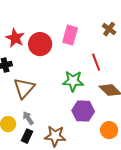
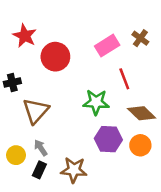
pink rectangle: (70, 35) -> (107, 46), moved, turned 42
red star: (15, 38) -> (25, 36), moved
orange circle: (109, 130) -> (140, 145), moved

